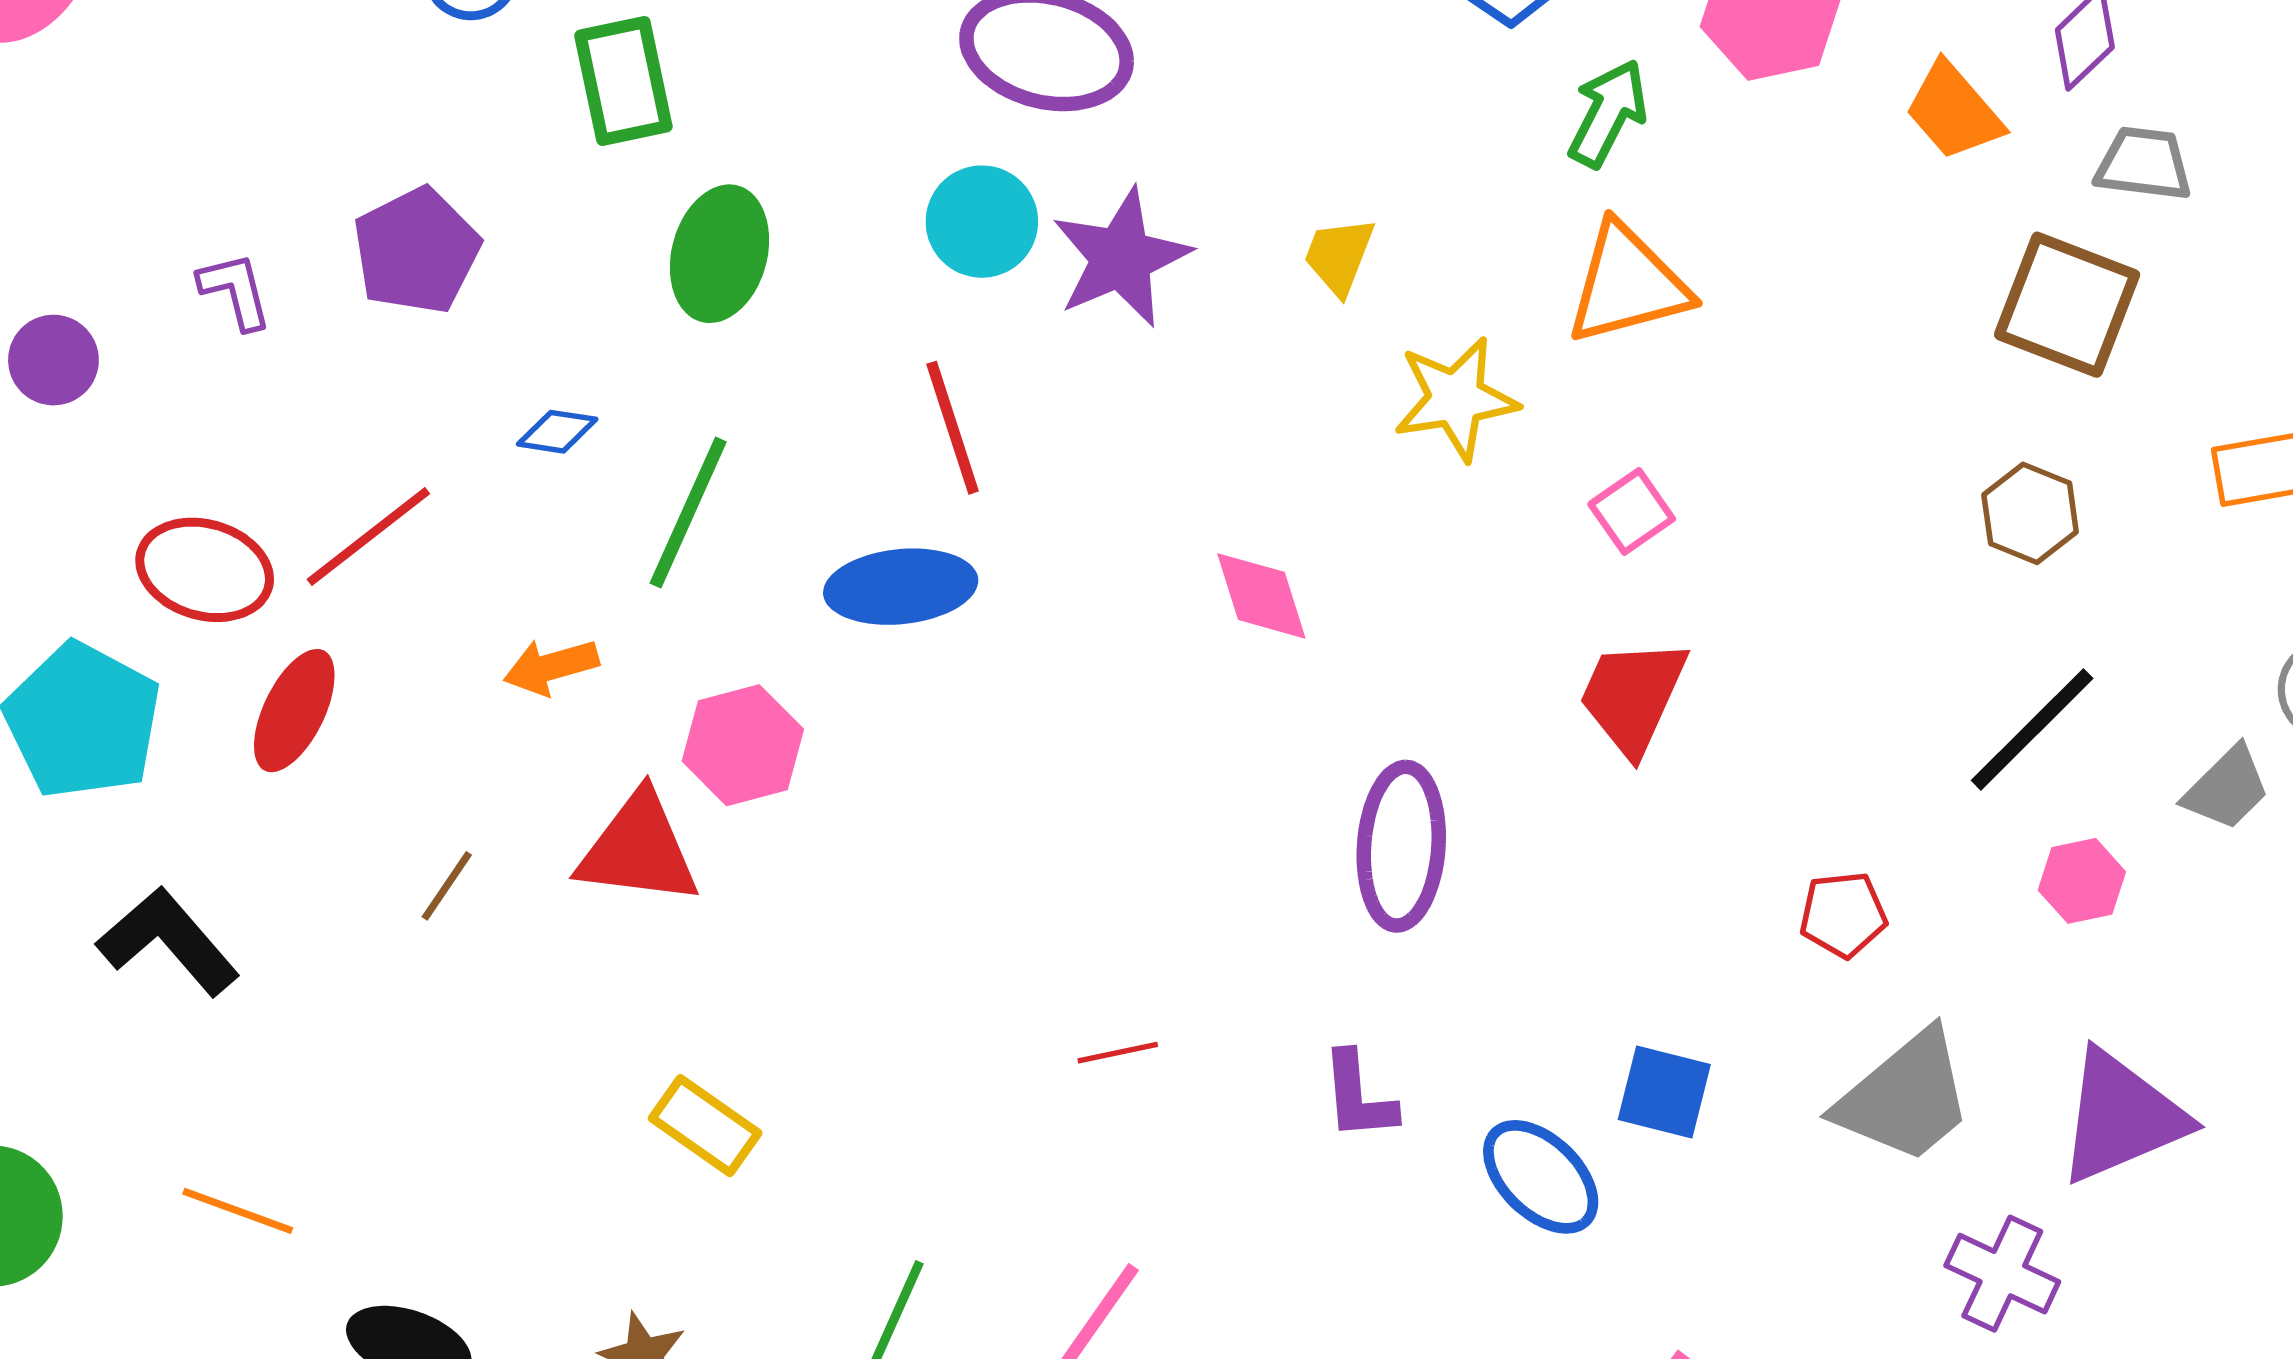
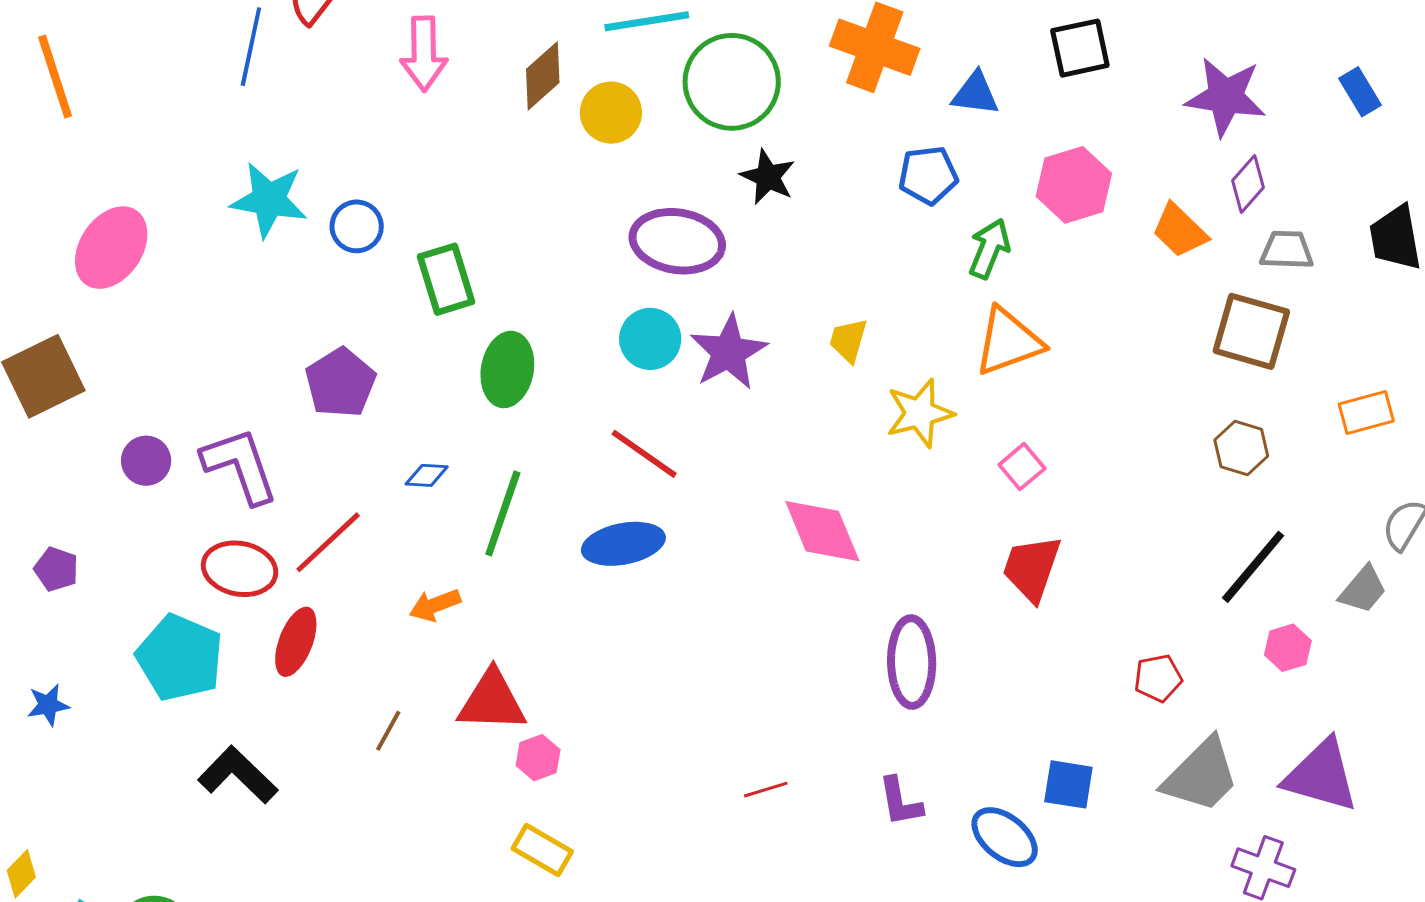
purple L-shape: (235, 291) -> (240, 466), moved, size x1.8
red line: (953, 428) -> (644, 454), turned -32
pink diamond: (1261, 596) -> (822, 531), size x1.4
pink hexagon: (743, 745) -> (538, 758), moved, size x0.7
purple triangle: (2121, 1117) -> (1321, 776), turned 44

